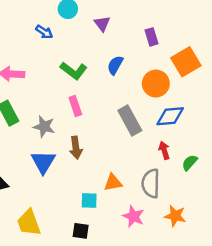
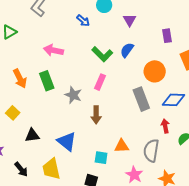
blue semicircle: (115, 65) -> (127, 50), moved
orange circle: (156, 84) -> (155, 71), moved
pink rectangle: (75, 106) -> (100, 82), turned 35
blue triangle: (43, 162) -> (67, 142), moved, turned -30

